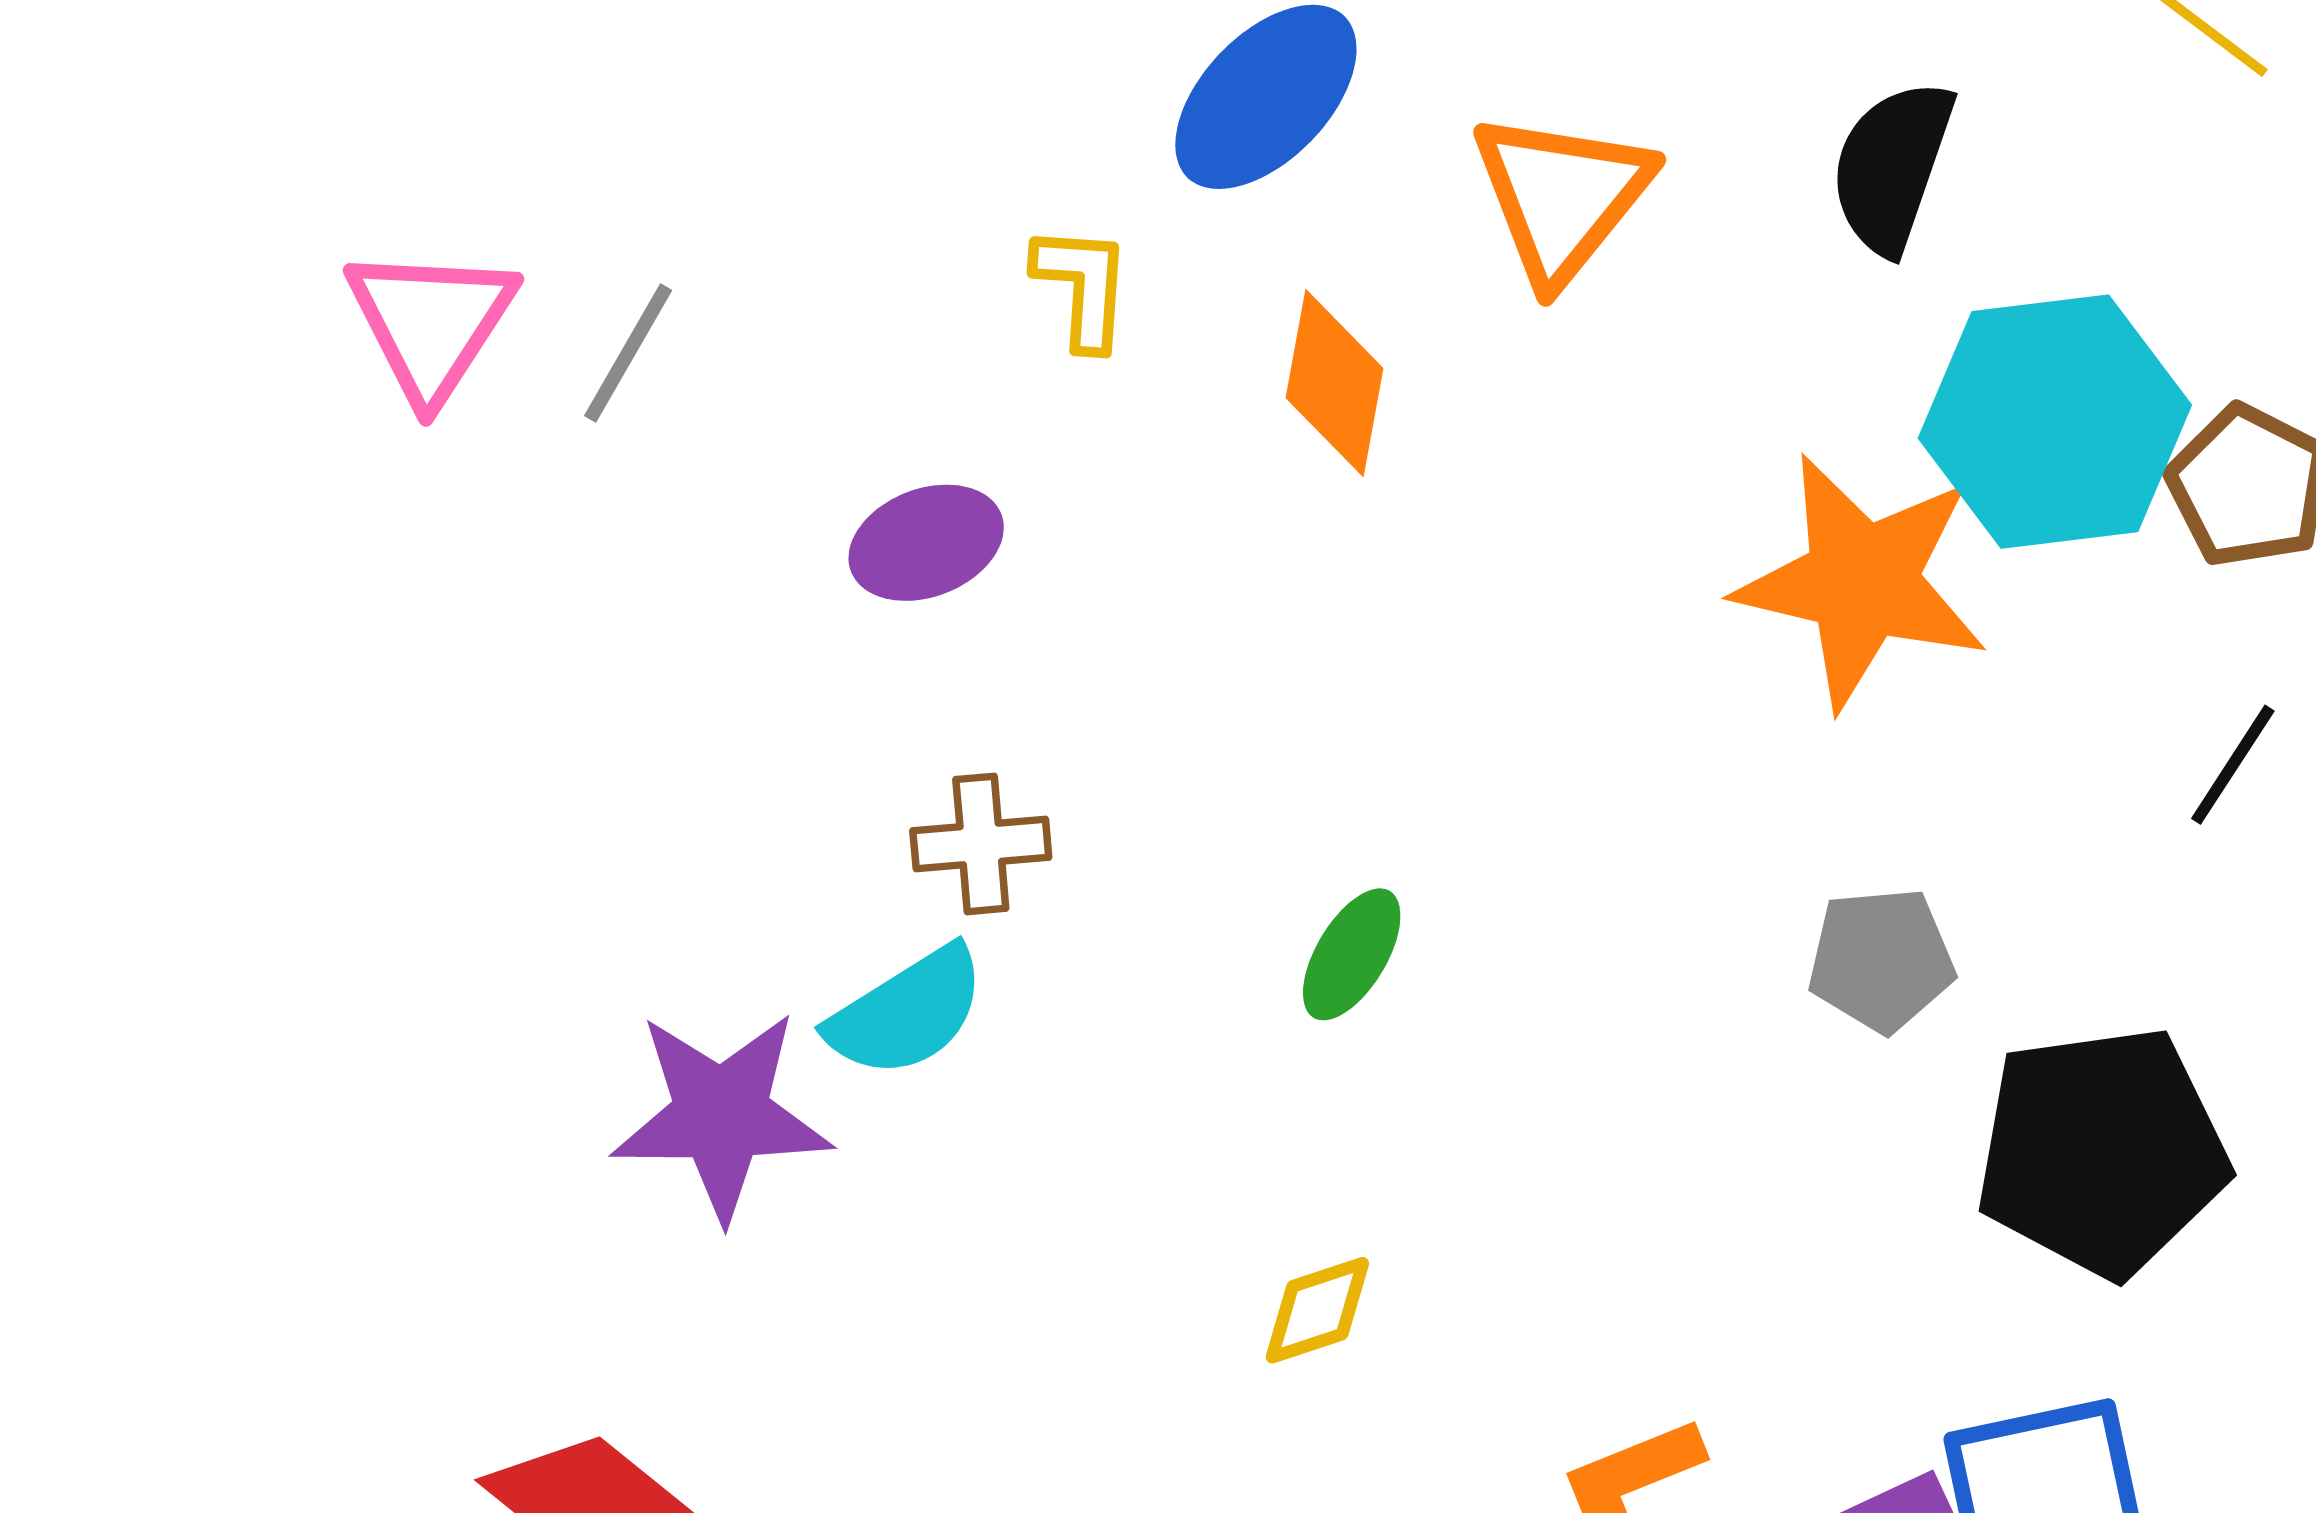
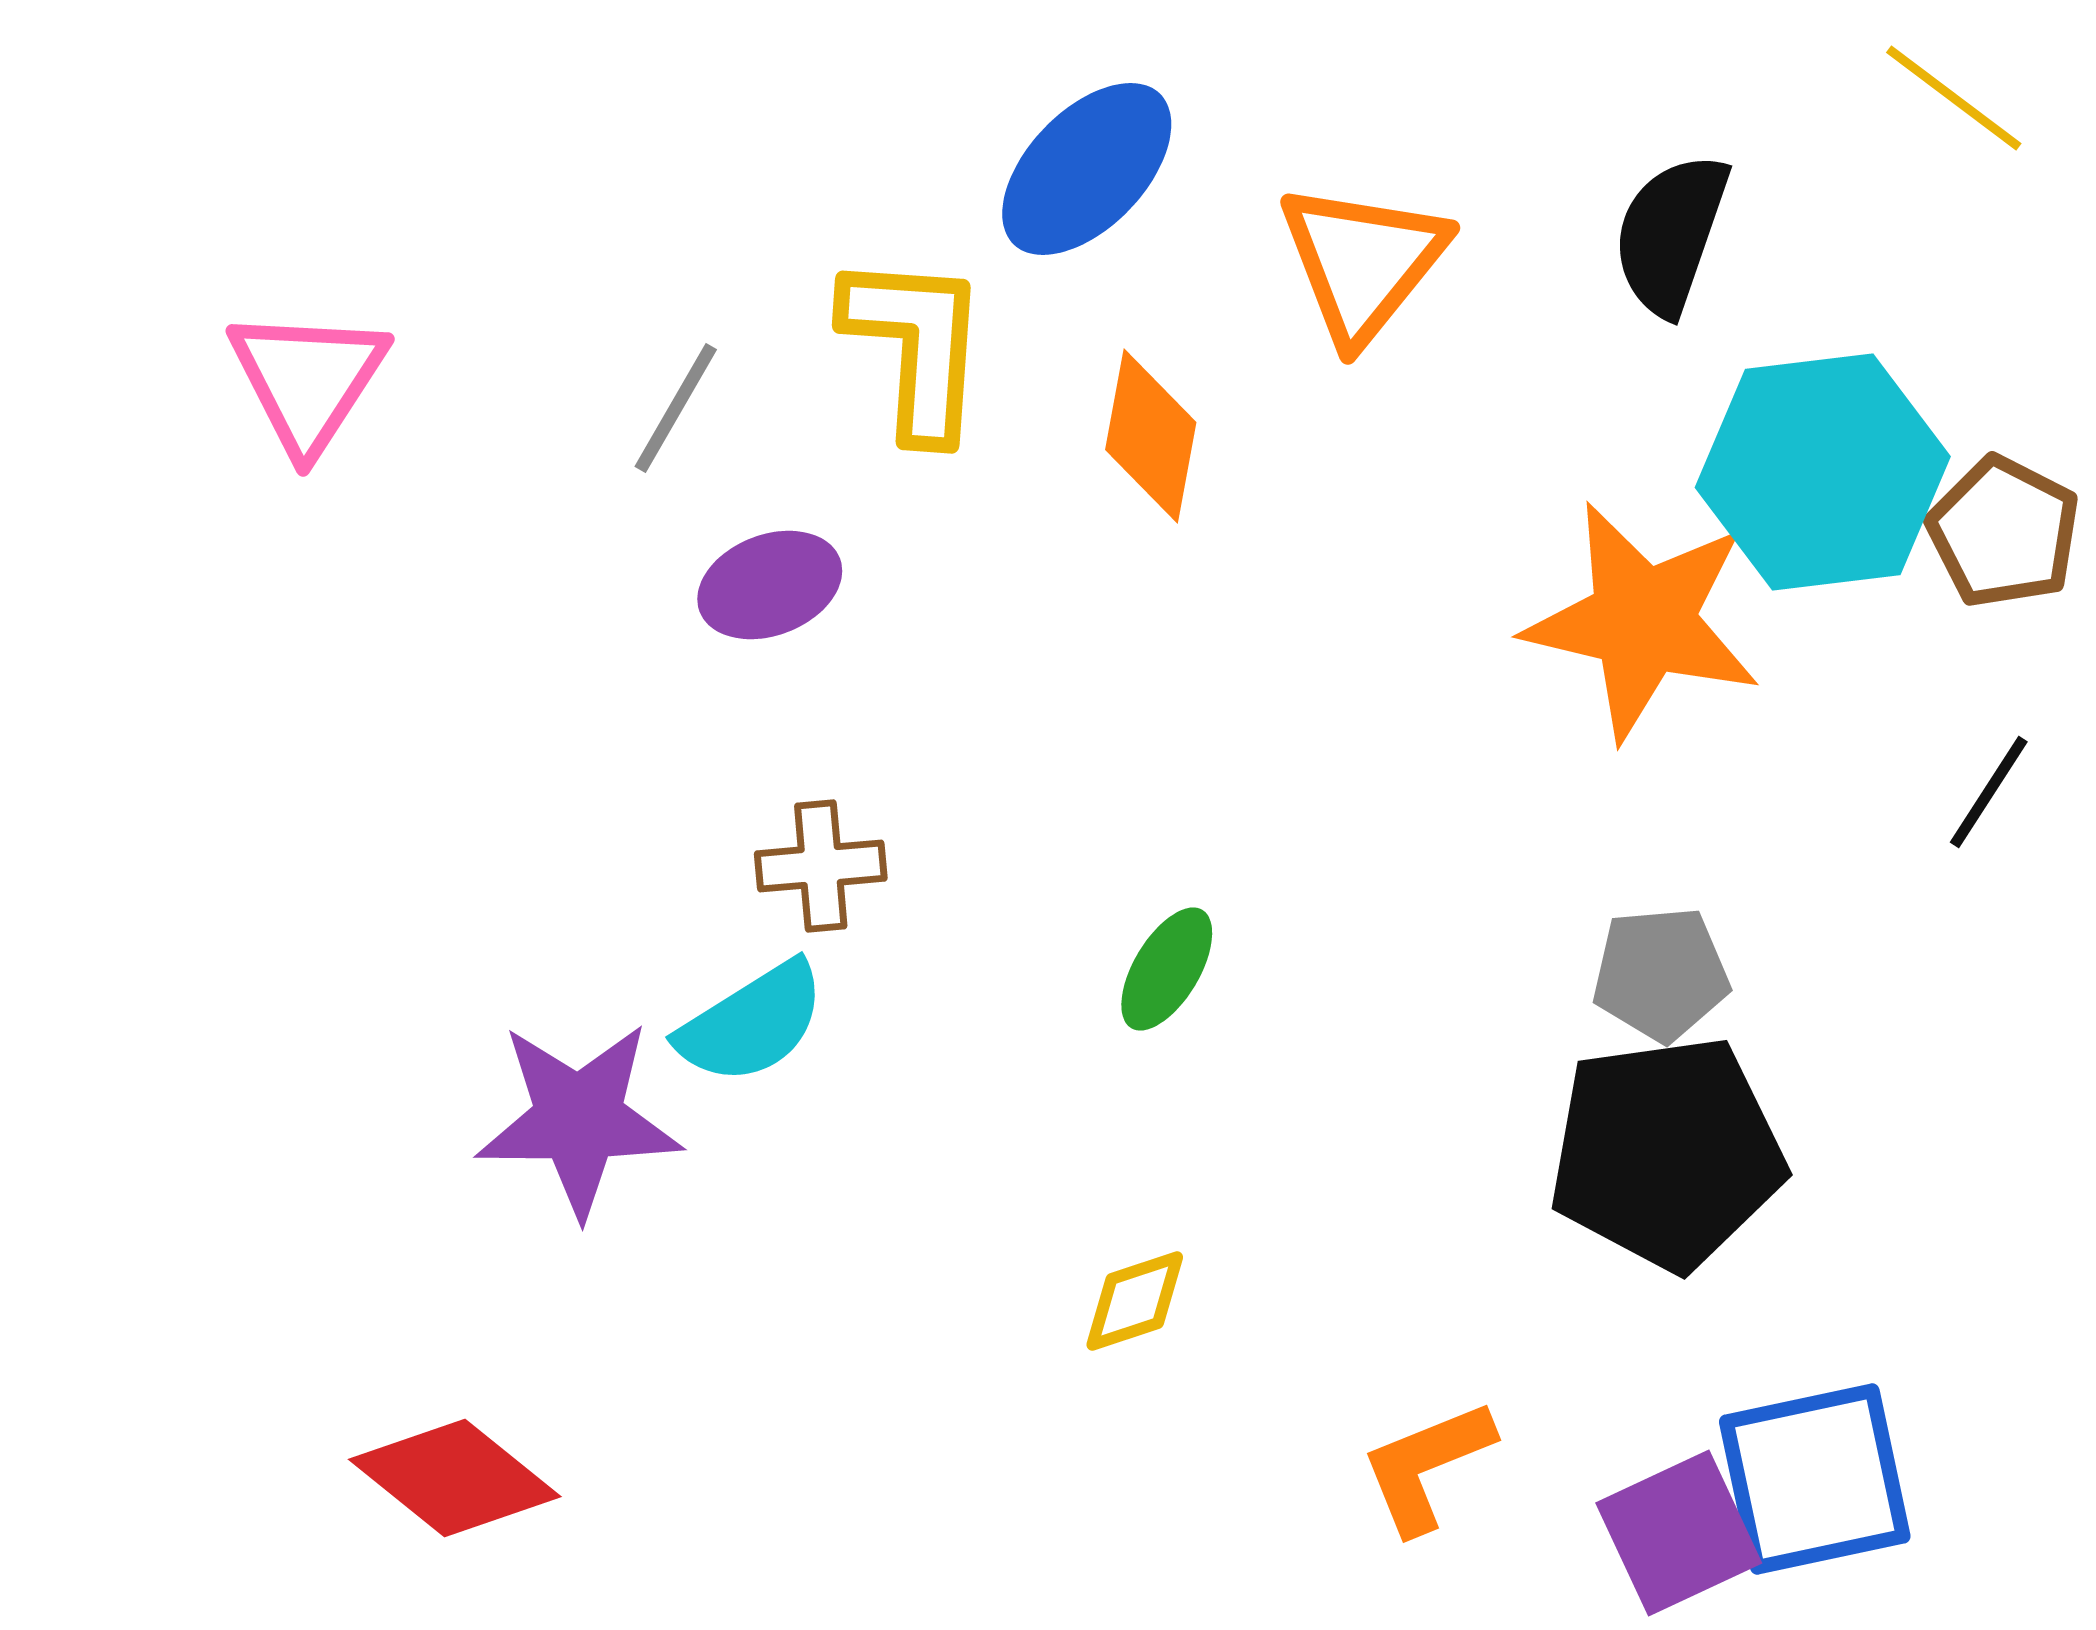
yellow L-shape: (1083, 287) -> (916, 346), size x1.6
gray line: (628, 353) -> (676, 408), moved
black pentagon: (2102, 1152) -> (1667, 1153), moved

